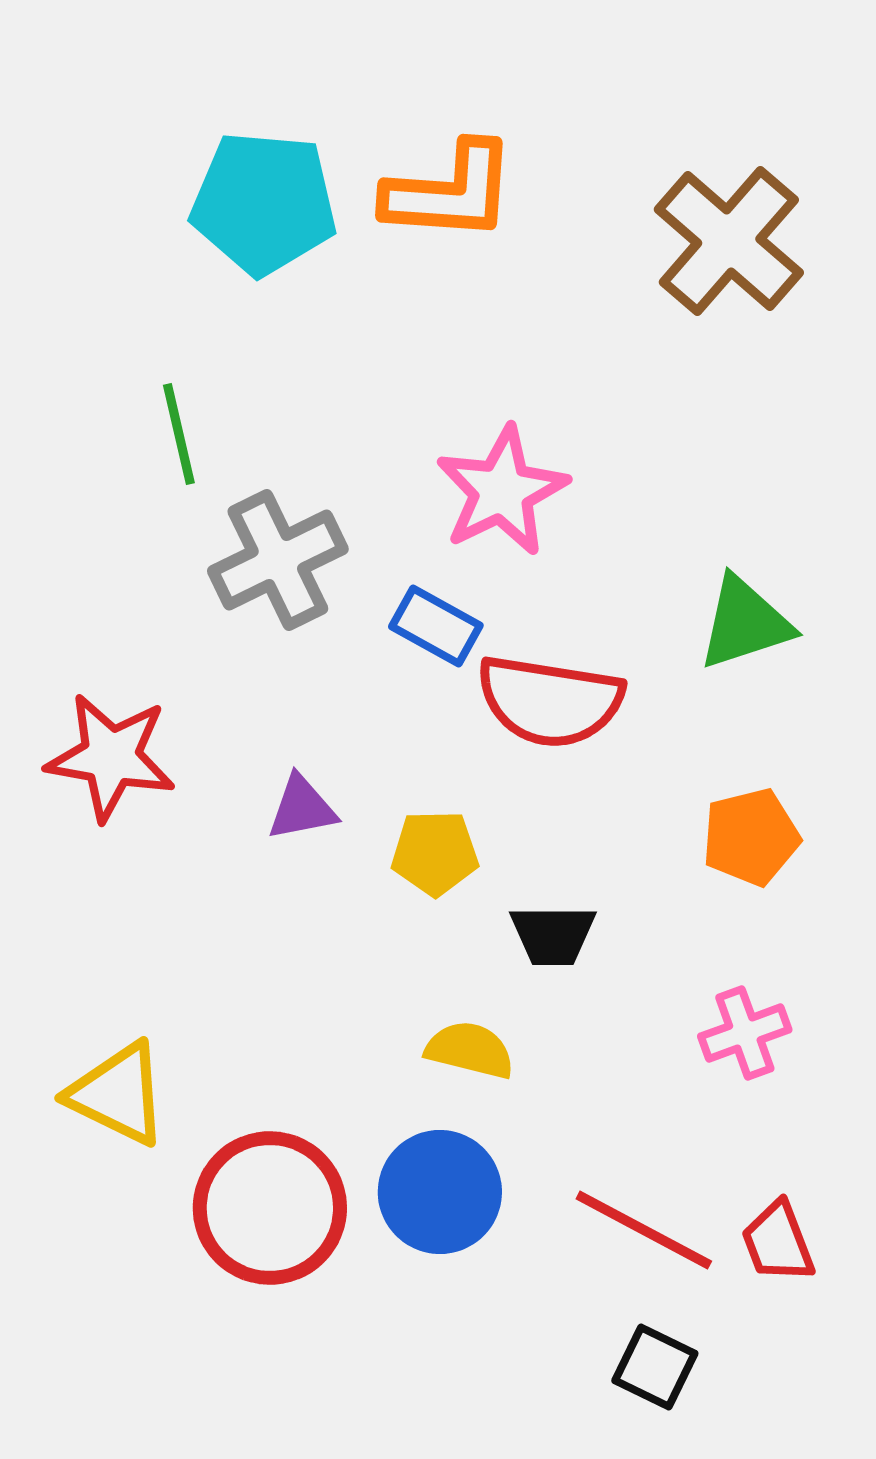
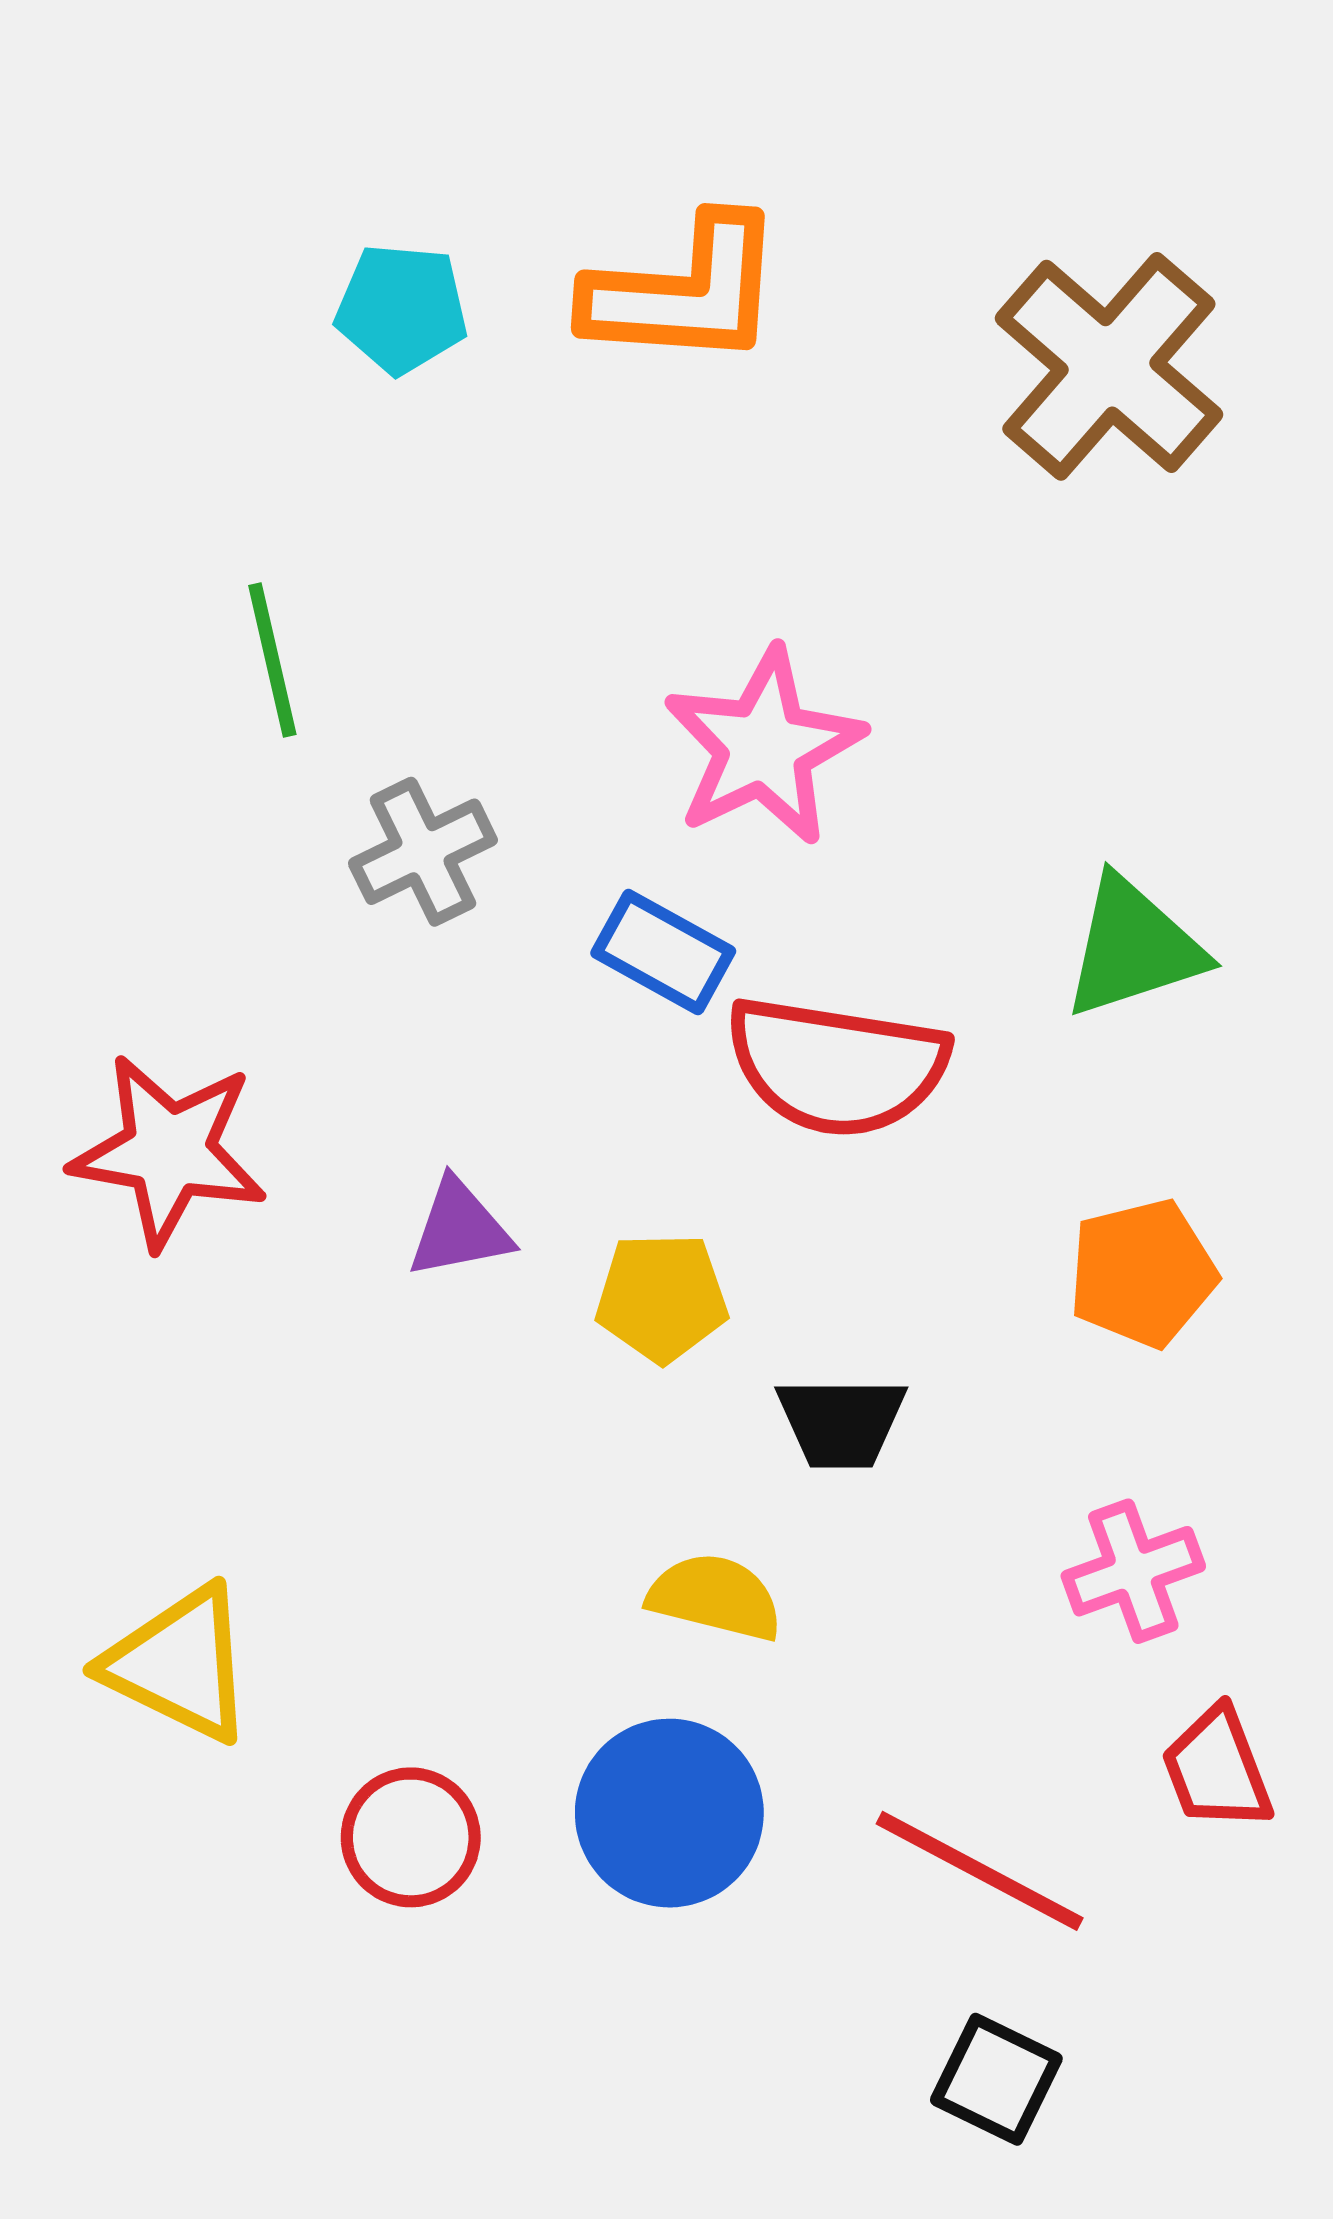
cyan pentagon: (264, 203) -> (402, 309), size x0.6
gray cross: (278, 560) -> (423, 852), size x0.7
red circle: (270, 1208) -> (411, 1837), size x0.6
red trapezoid: (778, 1242) -> (1217, 1769), moved

